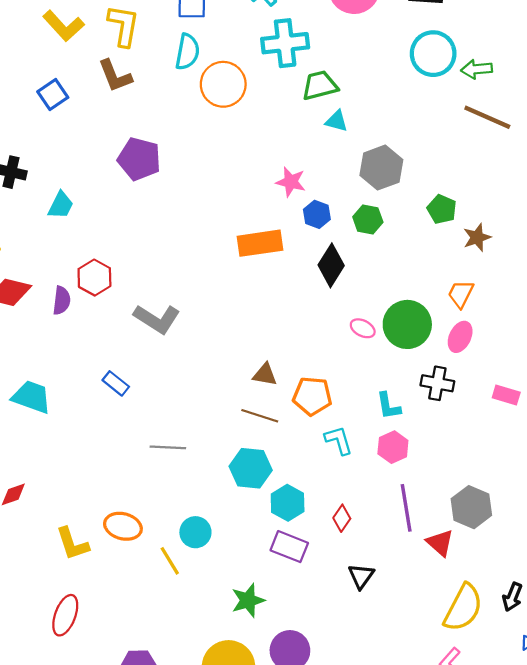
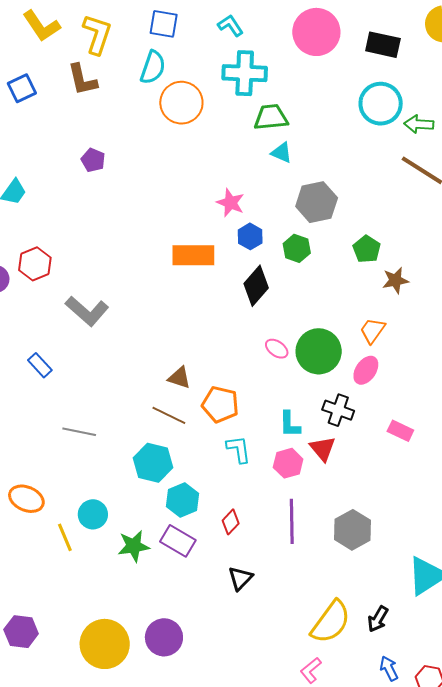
purple pentagon: (139, 159) -> (93, 160), size x0.6
red triangle: (440, 543) -> (323, 449), moved
green star: (248, 600) -> (134, 546), moved

